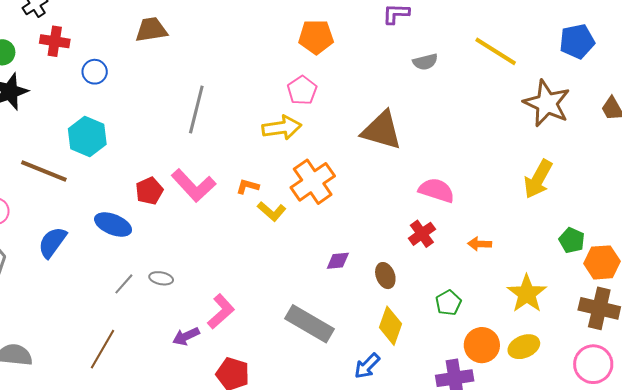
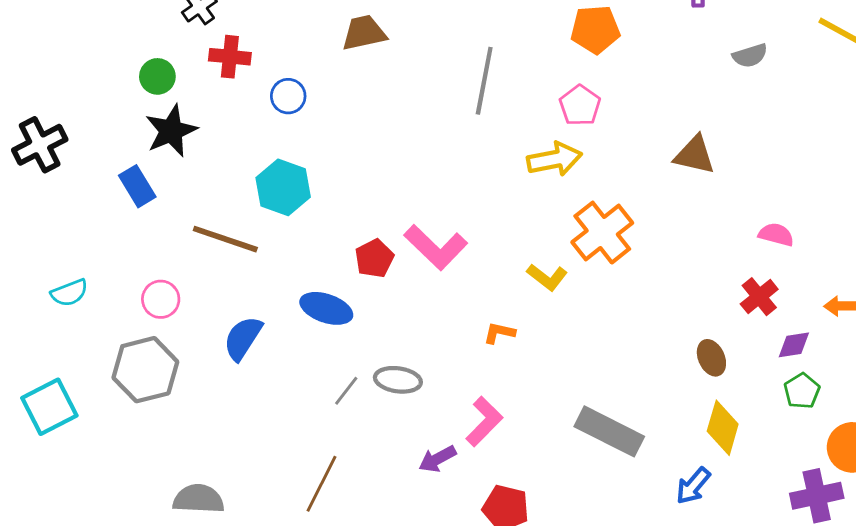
gray line: (196, 109) -> (484, 81), moved
brown triangle: (382, 130) -> (695, 155), size x0.7
orange L-shape: (248, 186) -> (499, 333), moved
pink semicircle: (437, 190) -> (776, 234), size x0.7
purple diamond: (338, 261) -> (794, 345), moved
gray ellipse: (161, 278) -> (398, 380), size x1.4

